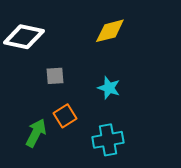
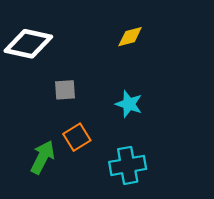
yellow diamond: (110, 31) -> (130, 37), size x0.7

